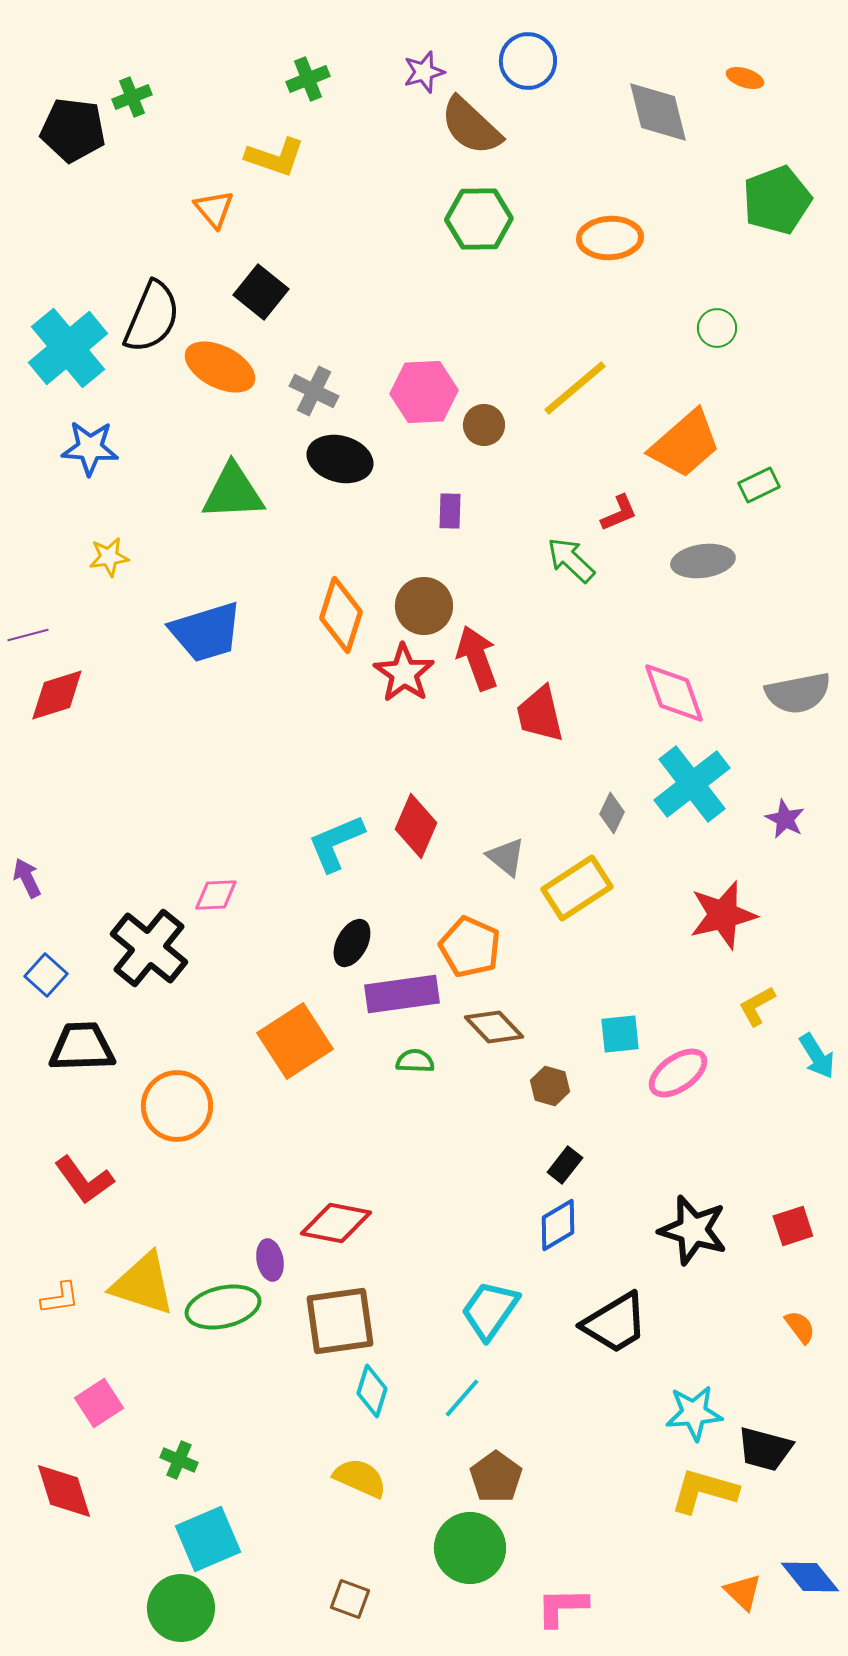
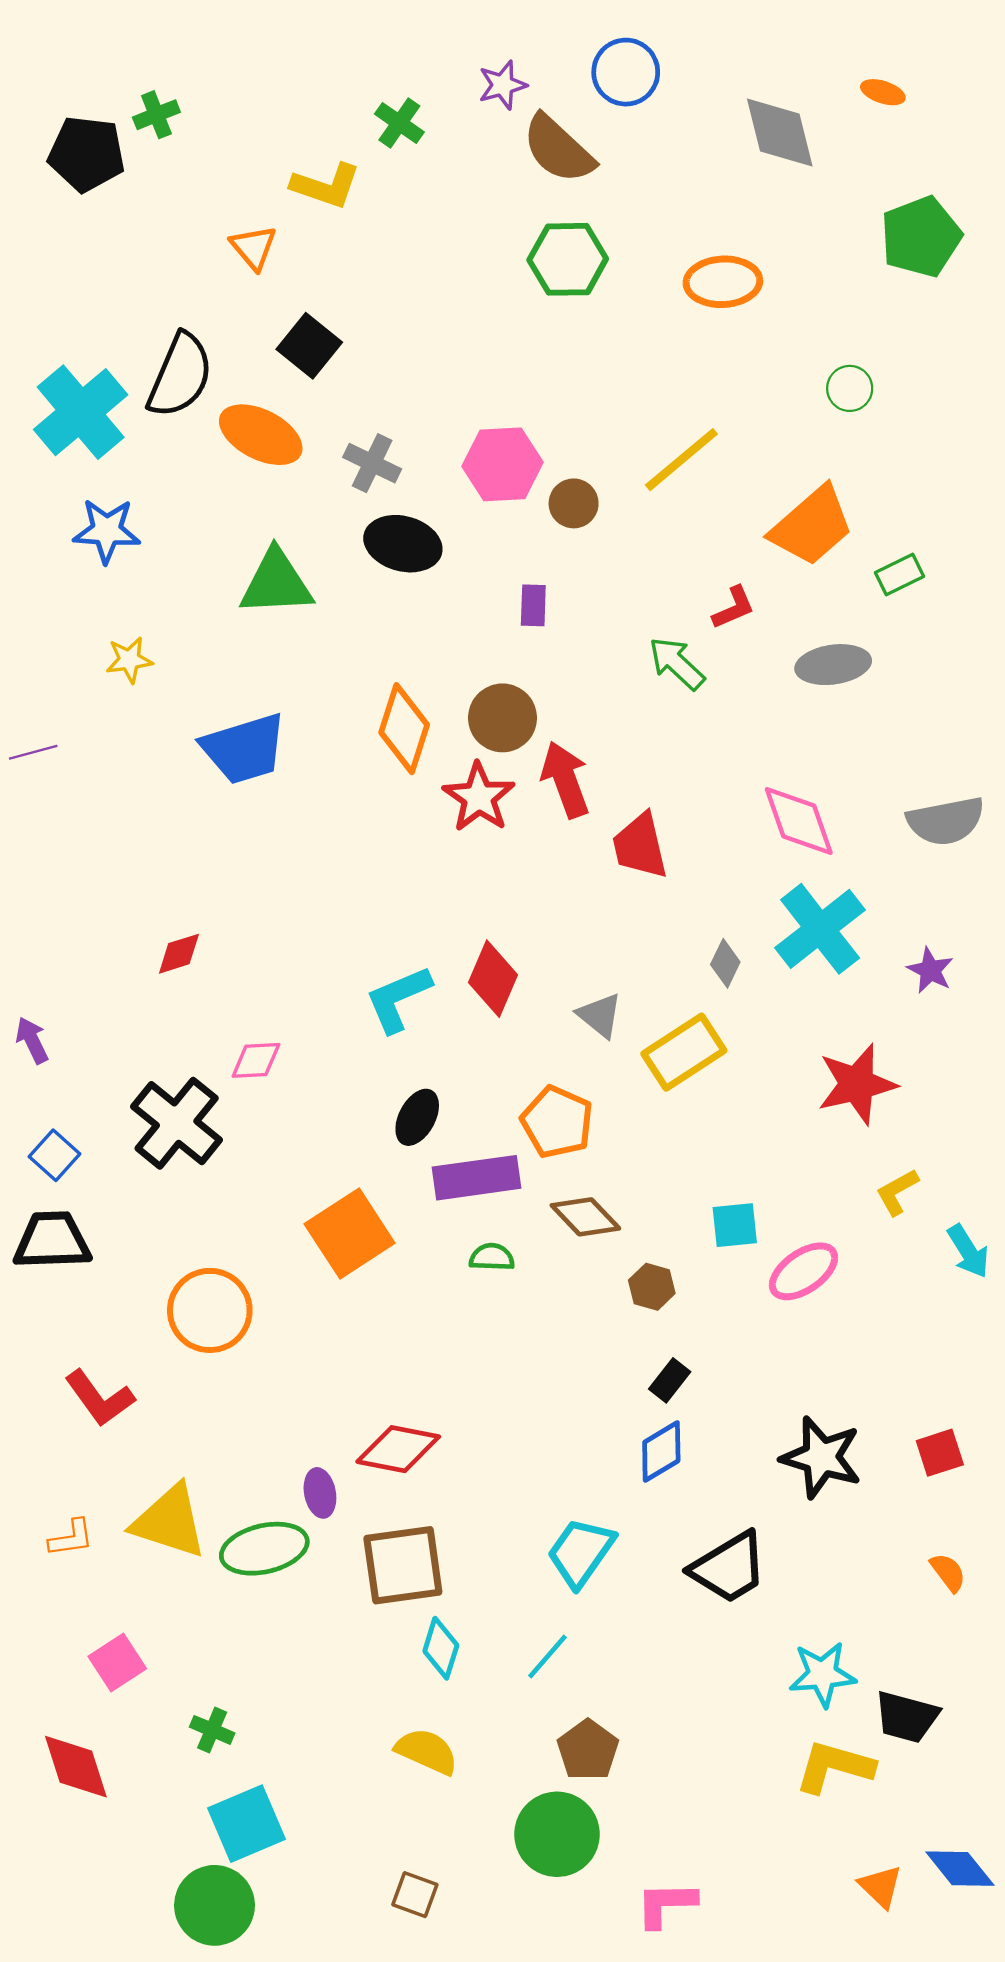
green cross: (308, 79) -> (399, 123), moved, turned -33
red diamond: (57, 695) -> (179, 954), moved, size x0.7
black trapezoid: (82, 1047) -> (52, 1241), moved

